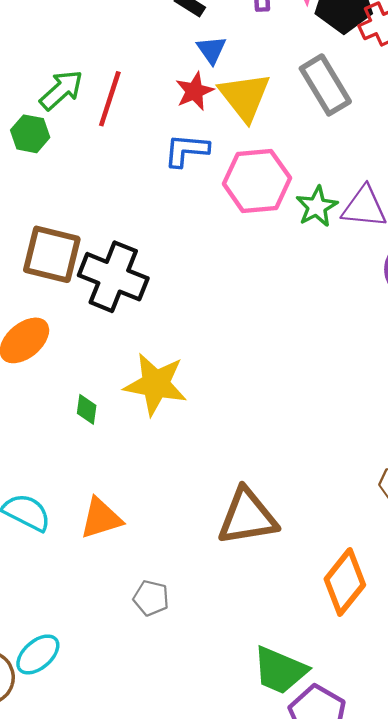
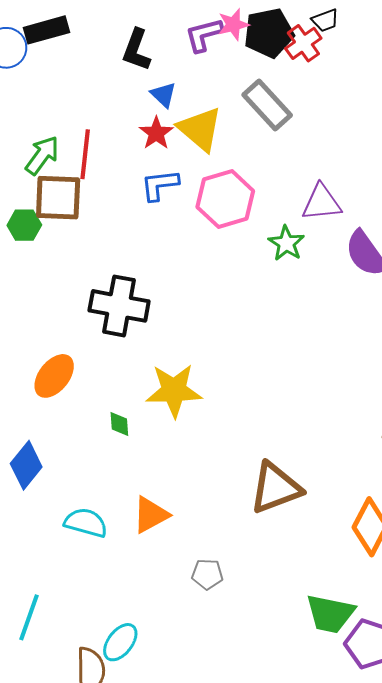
green hexagon: (30, 134) -> (24, 225), moved
green star: (317, 207) -> (286, 243), moved
brown square: (52, 254) -> (58, 198), moved

